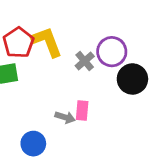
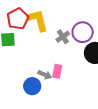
blue circle: (33, 144) -> (32, 86), moved

